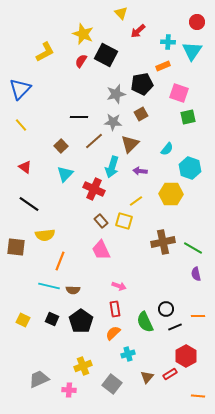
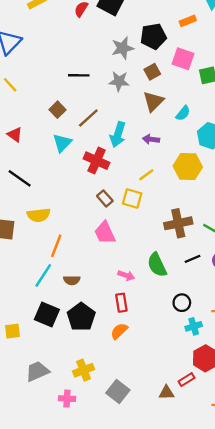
orange rectangle: (163, 66) -> (188, 21), moved
pink square: (179, 93) -> (183, 59), moved
brown line: (94, 141) -> (88, 118), moved
brown triangle: (130, 144) -> (153, 101), moved
cyan line: (49, 286) -> (43, 275), turned -70
black square: (52, 319) -> (47, 315), size x1.5
yellow square: (23, 320) -> (13, 331), moved, turned -32
green semicircle: (145, 322) -> (157, 265), moved
black line: (175, 327) -> (192, 259), moved
cyan cross: (128, 354) -> (194, 326), moved
brown triangle: (147, 377) -> (166, 393), moved, turned 48
gray trapezoid: (39, 379) -> (37, 371), moved

